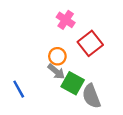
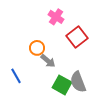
orange circle: (57, 56) -> (37, 48), moved
green square: (73, 83) -> (62, 85), moved

